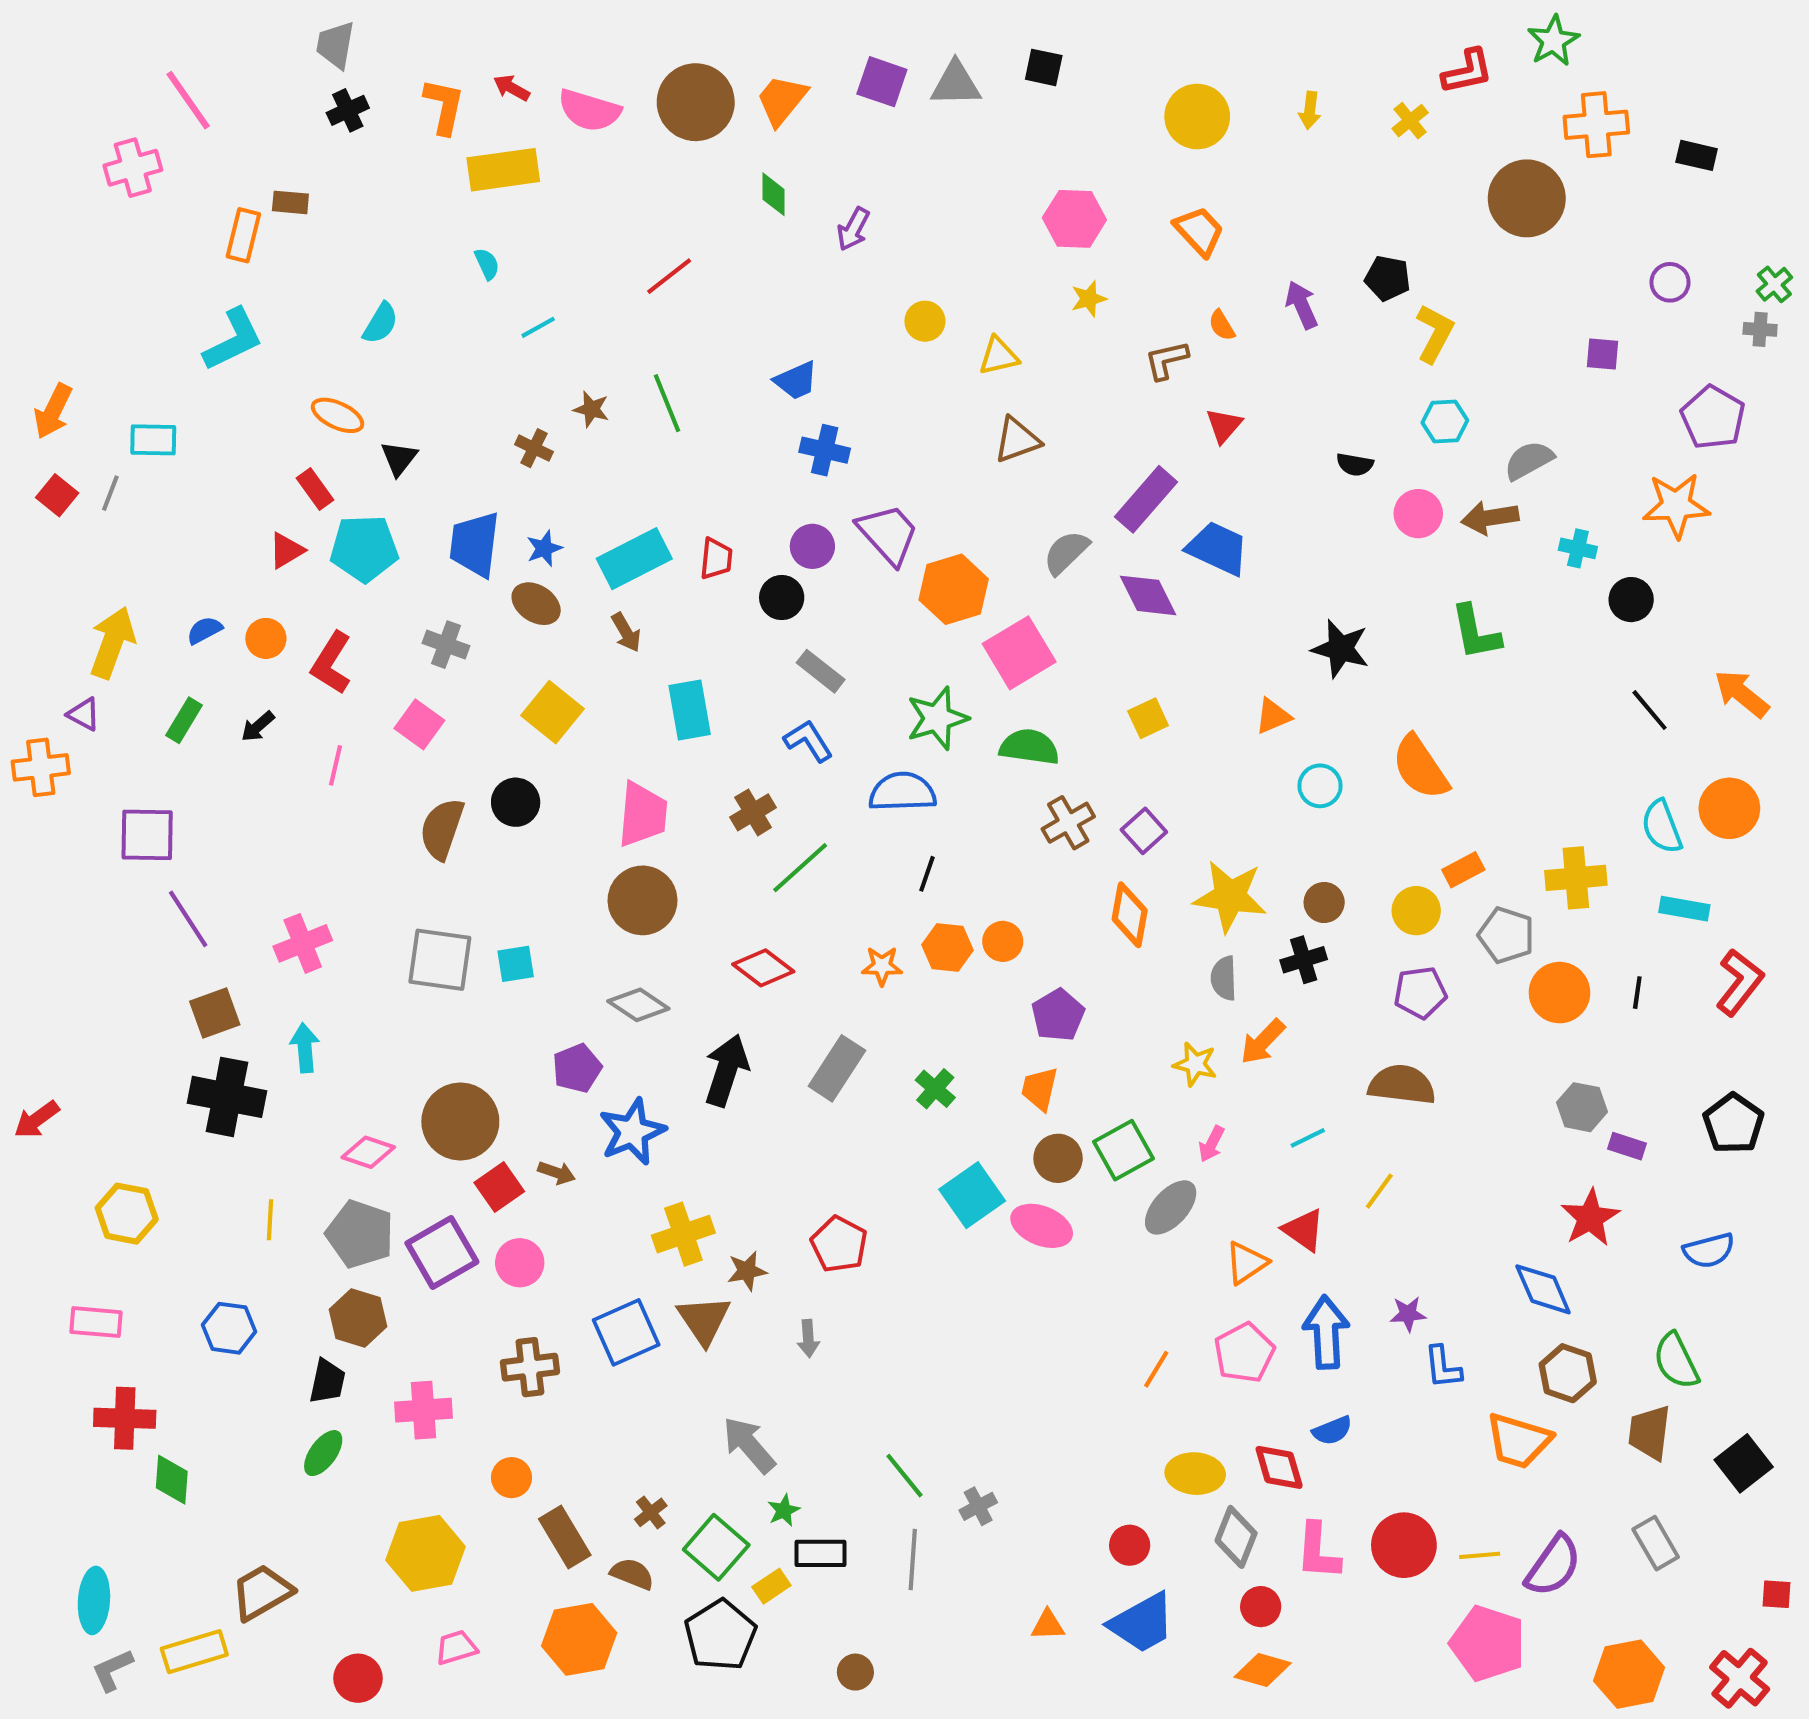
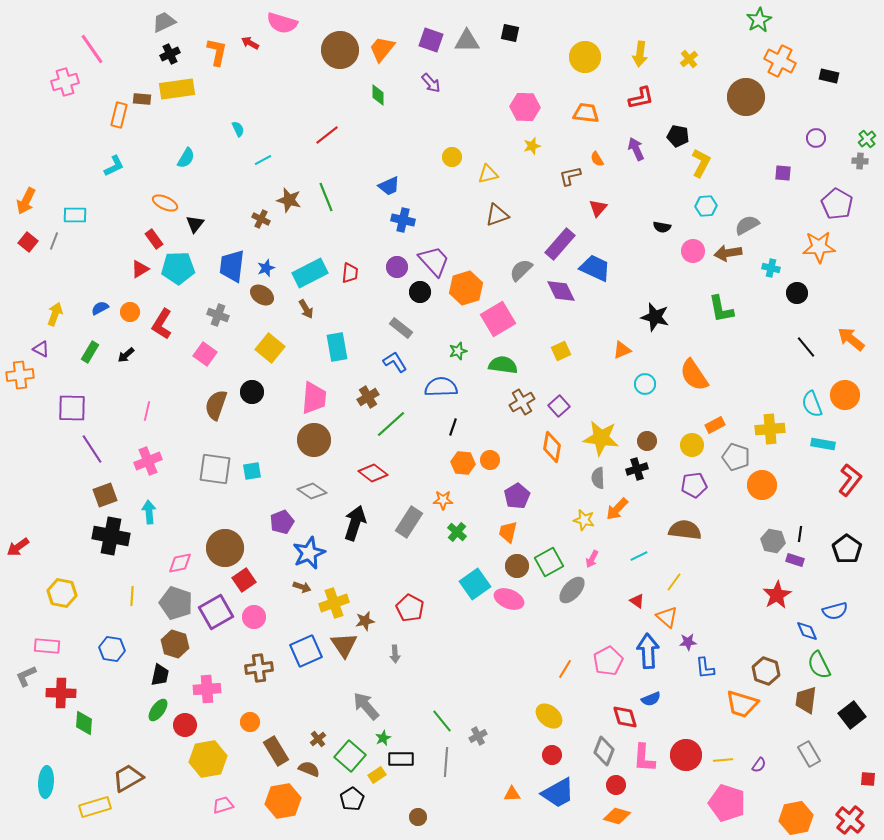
gray trapezoid: (335, 45) -> (164, 22), turned 55
red L-shape: (1467, 71) -> (641, 98), moved
pink semicircle: (589, 110) -> (282, 23), moved
yellow arrow: (1310, 110) -> (640, 54), size x1.4
orange cross: (1596, 125) -> (780, 61), turned 32
yellow rectangle: (503, 170) -> (177, 89), moved
purple arrow: (853, 229) -> (431, 83), moved, turned -70
orange trapezoid: (1199, 231) -> (586, 113), turned -40
cyan L-shape: (233, 340) -> (114, 166), size x0.7
brown star: (591, 409) -> (289, 200), size x1.4
black circle: (782, 598) -> (420, 292), moved
yellow arrow: (112, 643) -> (55, 314), size x0.7
green star: (937, 718) -> (458, 351), size x0.6
pink line: (335, 765) -> (147, 411), moved
orange star: (882, 966) -> (443, 500), moved
black line: (1637, 993) -> (800, 534), moved
pink diamond: (368, 1152) -> (180, 563), turned -30
brown arrow: (557, 1173) -> (302, 587), moved
red triangle: (1304, 1230) -> (637, 601), size x0.7
orange triangle: (1246, 1263) -> (667, 617), moved, turned -45
blue diamond: (1543, 1289) -> (807, 631), moved, size x0.7
yellow ellipse: (1195, 1474) -> (549, 716), moved, turned 36
purple semicircle: (1553, 1566) -> (759, 765), size x0.5
black pentagon: (720, 1635) -> (352, 799), size x0.7
gray L-shape: (112, 1670) -> (26, 676), moved
red circle: (358, 1678) -> (185, 725), moved

